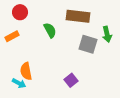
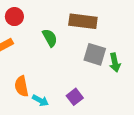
green arrow: (107, 34) -> (115, 63), moved
cyan arrow: (19, 83) -> (40, 100), moved

